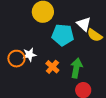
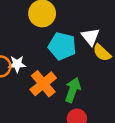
orange cross: (52, 67) -> (43, 84), size x1.5

